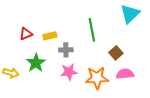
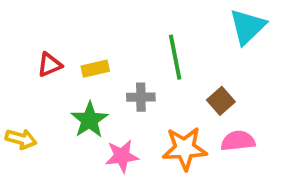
gray cross: (66, 50) -> (141, 97), moved
green star: (36, 63) -> (89, 120), moved
pink star: (69, 72) -> (122, 156), moved

